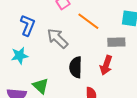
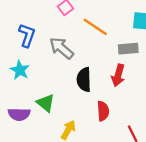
cyan star: (20, 56) -> (20, 70), turned -30

